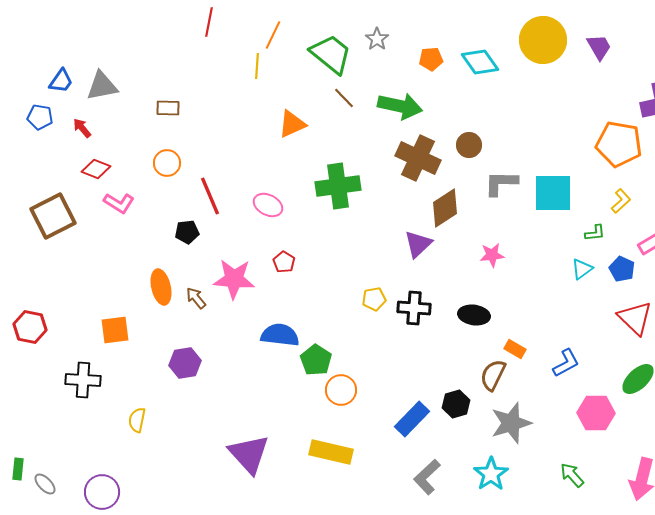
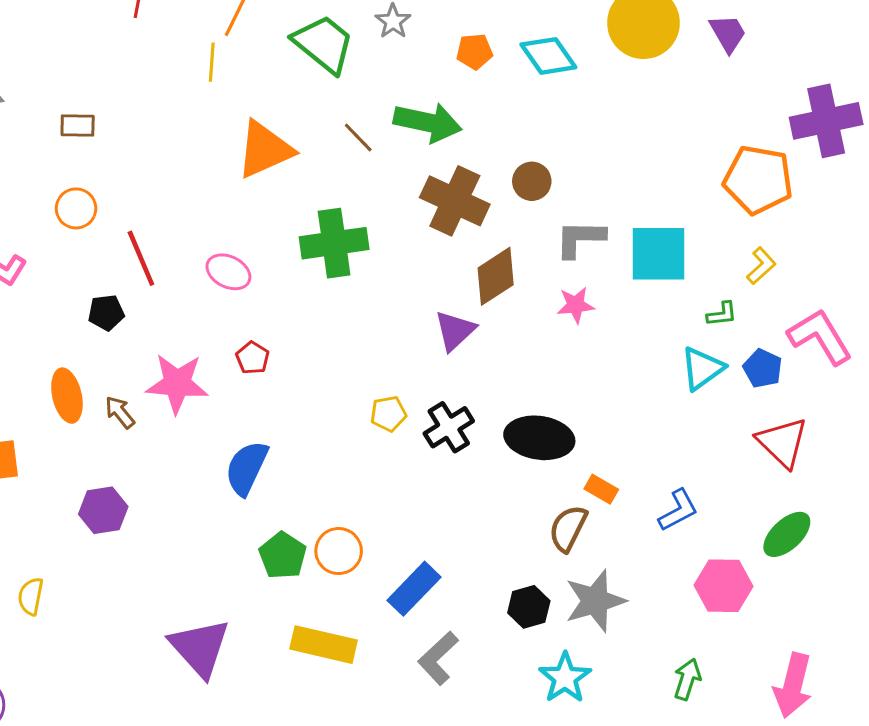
brown line: (344, 98) -> (358, 137), moved
orange triangle: (292, 124) -> (265, 150), size x1.4
pink star: (492, 255) -> (576, 305), moved
cyan triangle: (582, 269) -> (702, 368), size x1.4
black cross: (414, 308) -> (449, 427), turned -36
black ellipse: (474, 315) -> (539, 438), size x1.4
blue semicircle: (280, 335) -> (247, 468), turned -72
green pentagon: (316, 360) -> (283, 556), moved
black hexagon: (456, 404) -> (529, 607), moved
blue rectangle: (412, 419) -> (414, 589), moved
green arrow: (572, 475) -> (687, 679), turned 60
gray L-shape: (427, 477) -> (438, 658), moved

